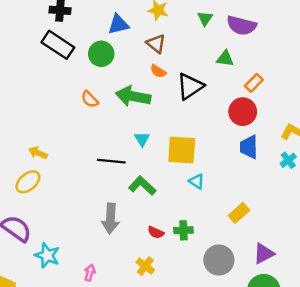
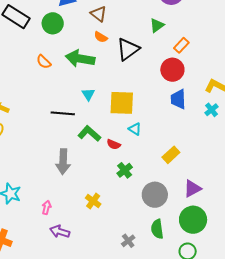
green triangle: (225, 59) -> (157, 25), turned -42
green cross: (183, 230) -> (125, 170), turned -35
red semicircle: (156, 232) -> (114, 144), moved

